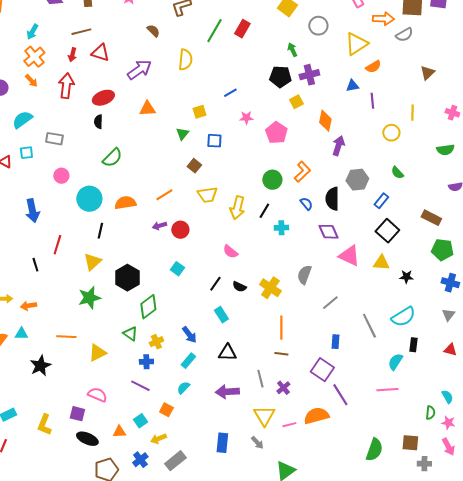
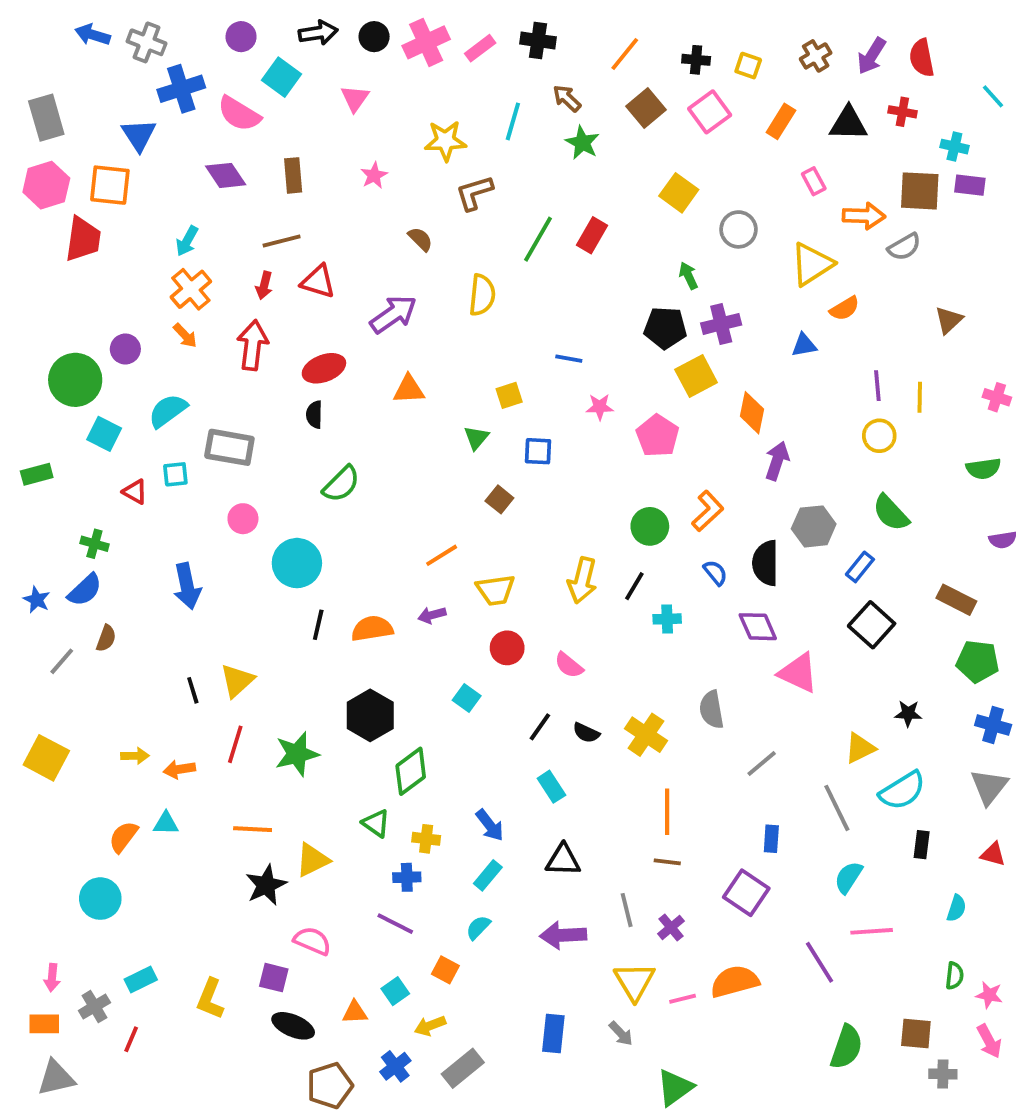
blue line: (230, 93) -> (569, 359), turned 40
purple line: (372, 101) -> (877, 386), moved
yellow square: (296, 102) -> (696, 376), size x1.5
gray rectangle: (54, 139) -> (229, 447), size x1.4
green semicircle: (397, 173) -> (891, 513), size x1.5
yellow trapezoid: (207, 195) -> (496, 590), moved
orange semicircle: (125, 203) -> (372, 629), moved
red circle: (180, 230) -> (507, 648), moved
red line: (57, 245) -> (235, 744), moved
yellow triangle: (92, 262) -> (237, 681), moved
yellow triangle: (381, 263) -> (860, 748), moved, turned -30
gray semicircle: (304, 275) -> (712, 710), turned -30
gray triangle: (448, 315) -> (989, 787), size x1.5
yellow cross: (156, 342) -> (426, 839), turned 32
cyan semicircle: (395, 362) -> (848, 877), moved
black star: (40, 366) -> (266, 885), moved
purple line: (340, 395) -> (819, 962), moved
cyan semicircle: (447, 397) -> (956, 908), moved, turned 48

